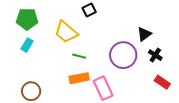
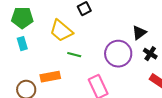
cyan rectangle: (27, 45) -> (22, 44), turned -48
orange rectangle: (79, 78) -> (50, 77), moved

